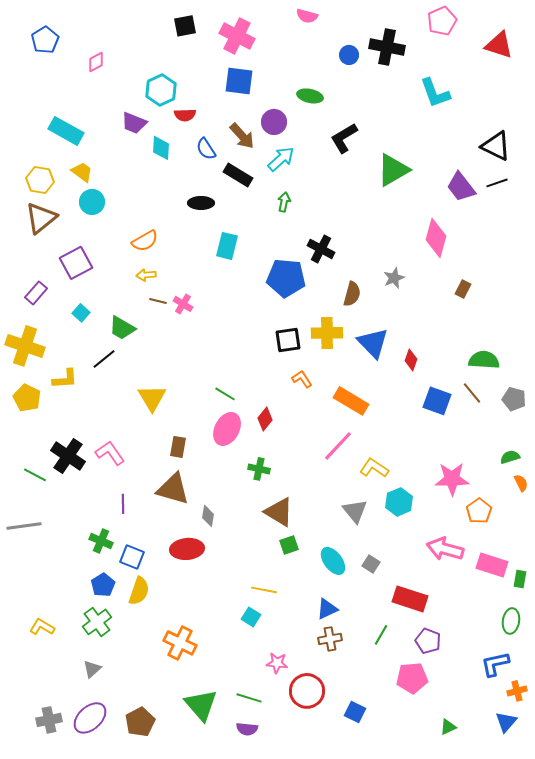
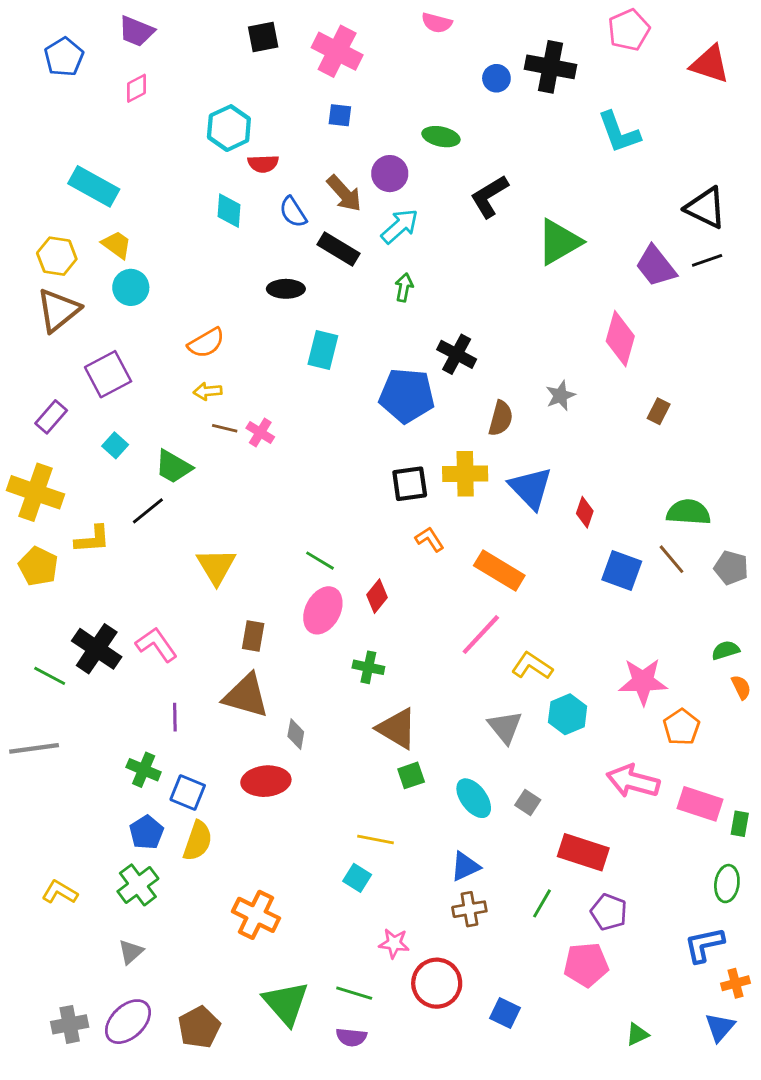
blue square: (239, 81) -> (340, 115), size x0.6
purple trapezoid: (134, 123) -> (136, 31), moved

